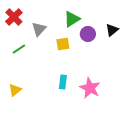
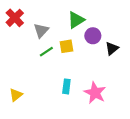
black triangle: (112, 30) -> (112, 48), moved
green line: (19, 49) -> (46, 52), moved

